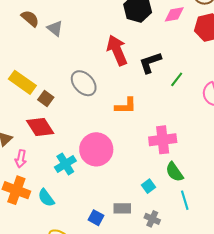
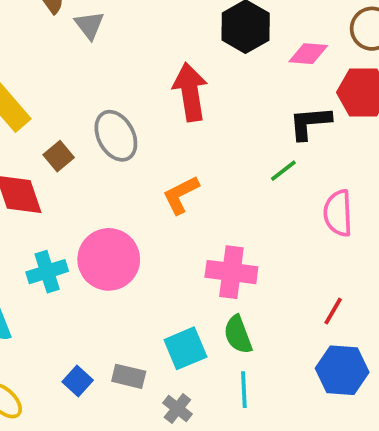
black L-shape: (150, 63) -> (310, 123), moved
brown square: (46, 98) -> (59, 156), moved
orange L-shape: (126, 106) -> (181, 195), turned 140
cyan square: (149, 186) -> (185, 348), size x1.6

